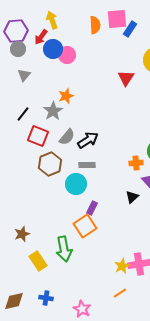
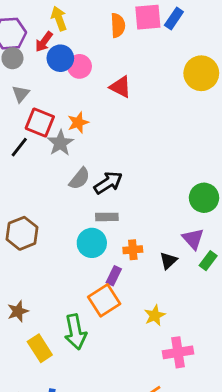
blue rectangle: (130, 29) -> (174, 19), moved
red triangle: (126, 78) -> (121, 87), moved, turned -36
red square: (38, 136) -> (40, 123), moved
orange cross: (136, 163) -> (133, 250), moved
brown hexagon: (50, 164) -> (22, 233), moved
yellow star: (122, 266) -> (155, 315), moved

